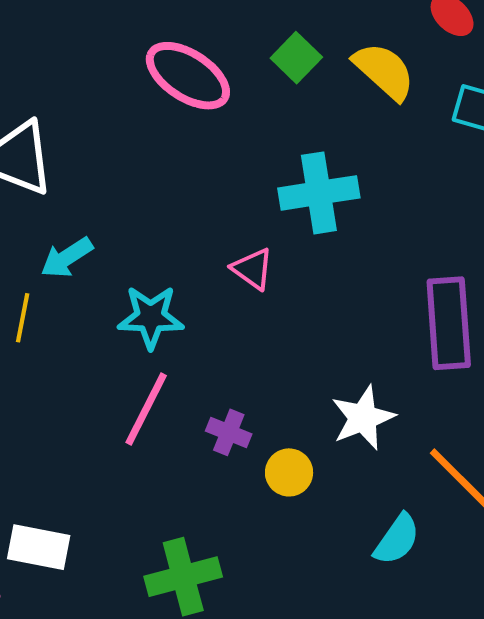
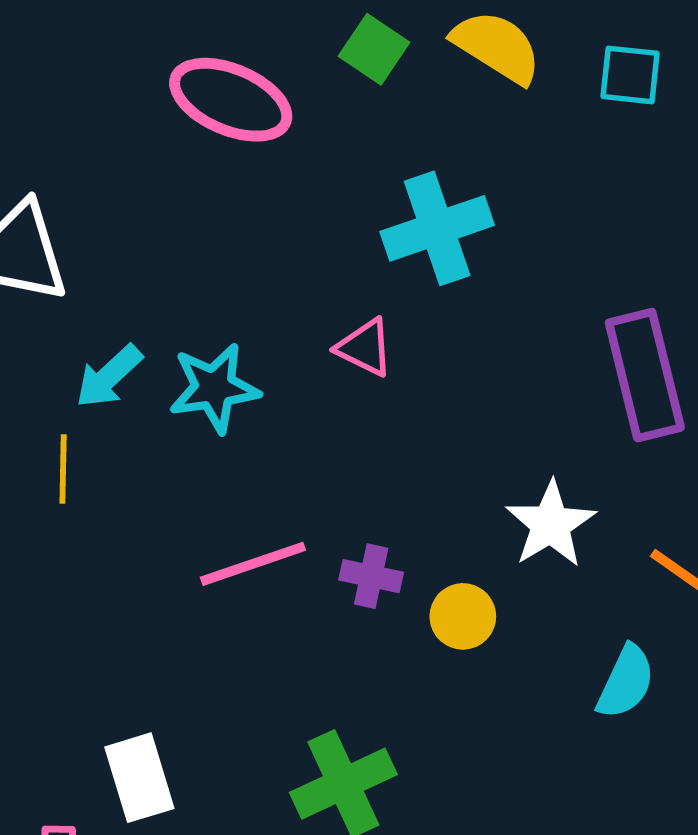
cyan star: (151, 317) -> (214, 388), moved
pink line: (146, 409) -> (253, 564), turned 54
white rectangle: (39, 547) -> (139, 778), turned 72

